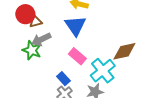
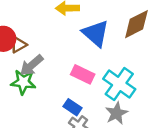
blue triangle: (75, 26) -> (96, 33), moved
brown diamond: (124, 51) -> (136, 24), moved

